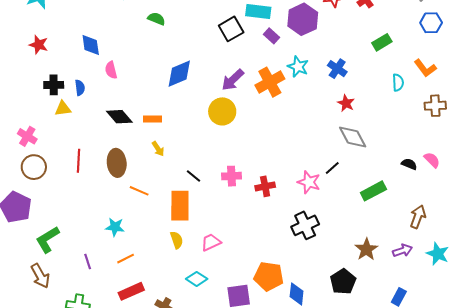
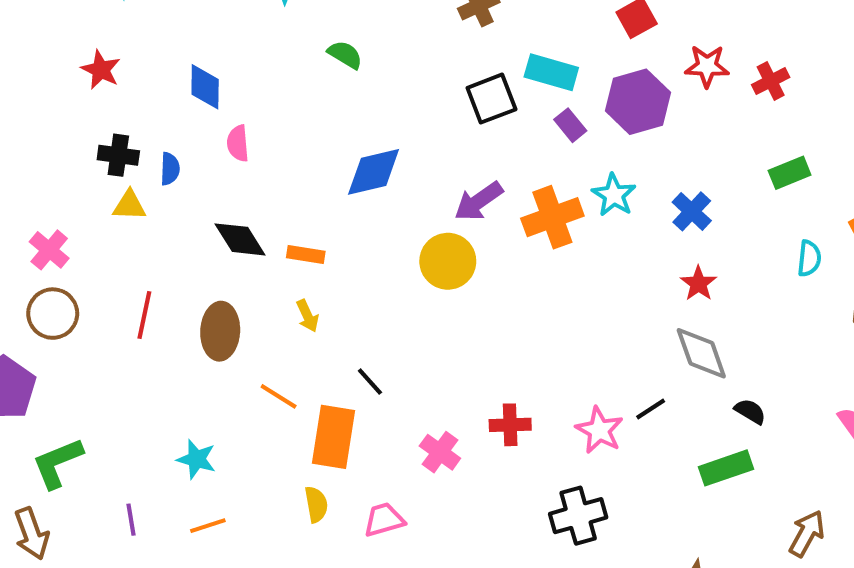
black semicircle: (409, 164) -> (750, 411), moved
pink cross: (232, 176) -> (440, 452), moved, turned 30
orange line: (139, 191) -> (279, 396), moved

